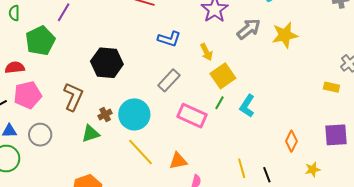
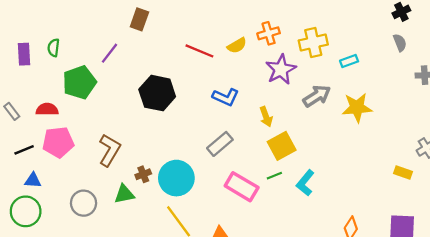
black hexagon: (107, 63) -> (157, 93), moved
green line: (219, 103) -> (274, 176), turned 32
gray circle: (40, 135) -> (84, 203), moved

